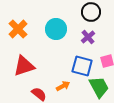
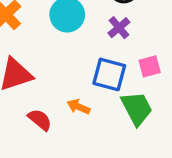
orange arrow: (63, 86) -> (79, 107), turned -128

